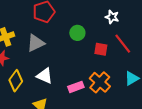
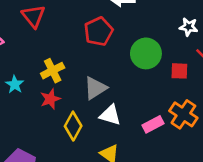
green circle: (77, 33) -> (146, 53), size x1.5
gray triangle: (36, 43) -> (95, 88), moved

